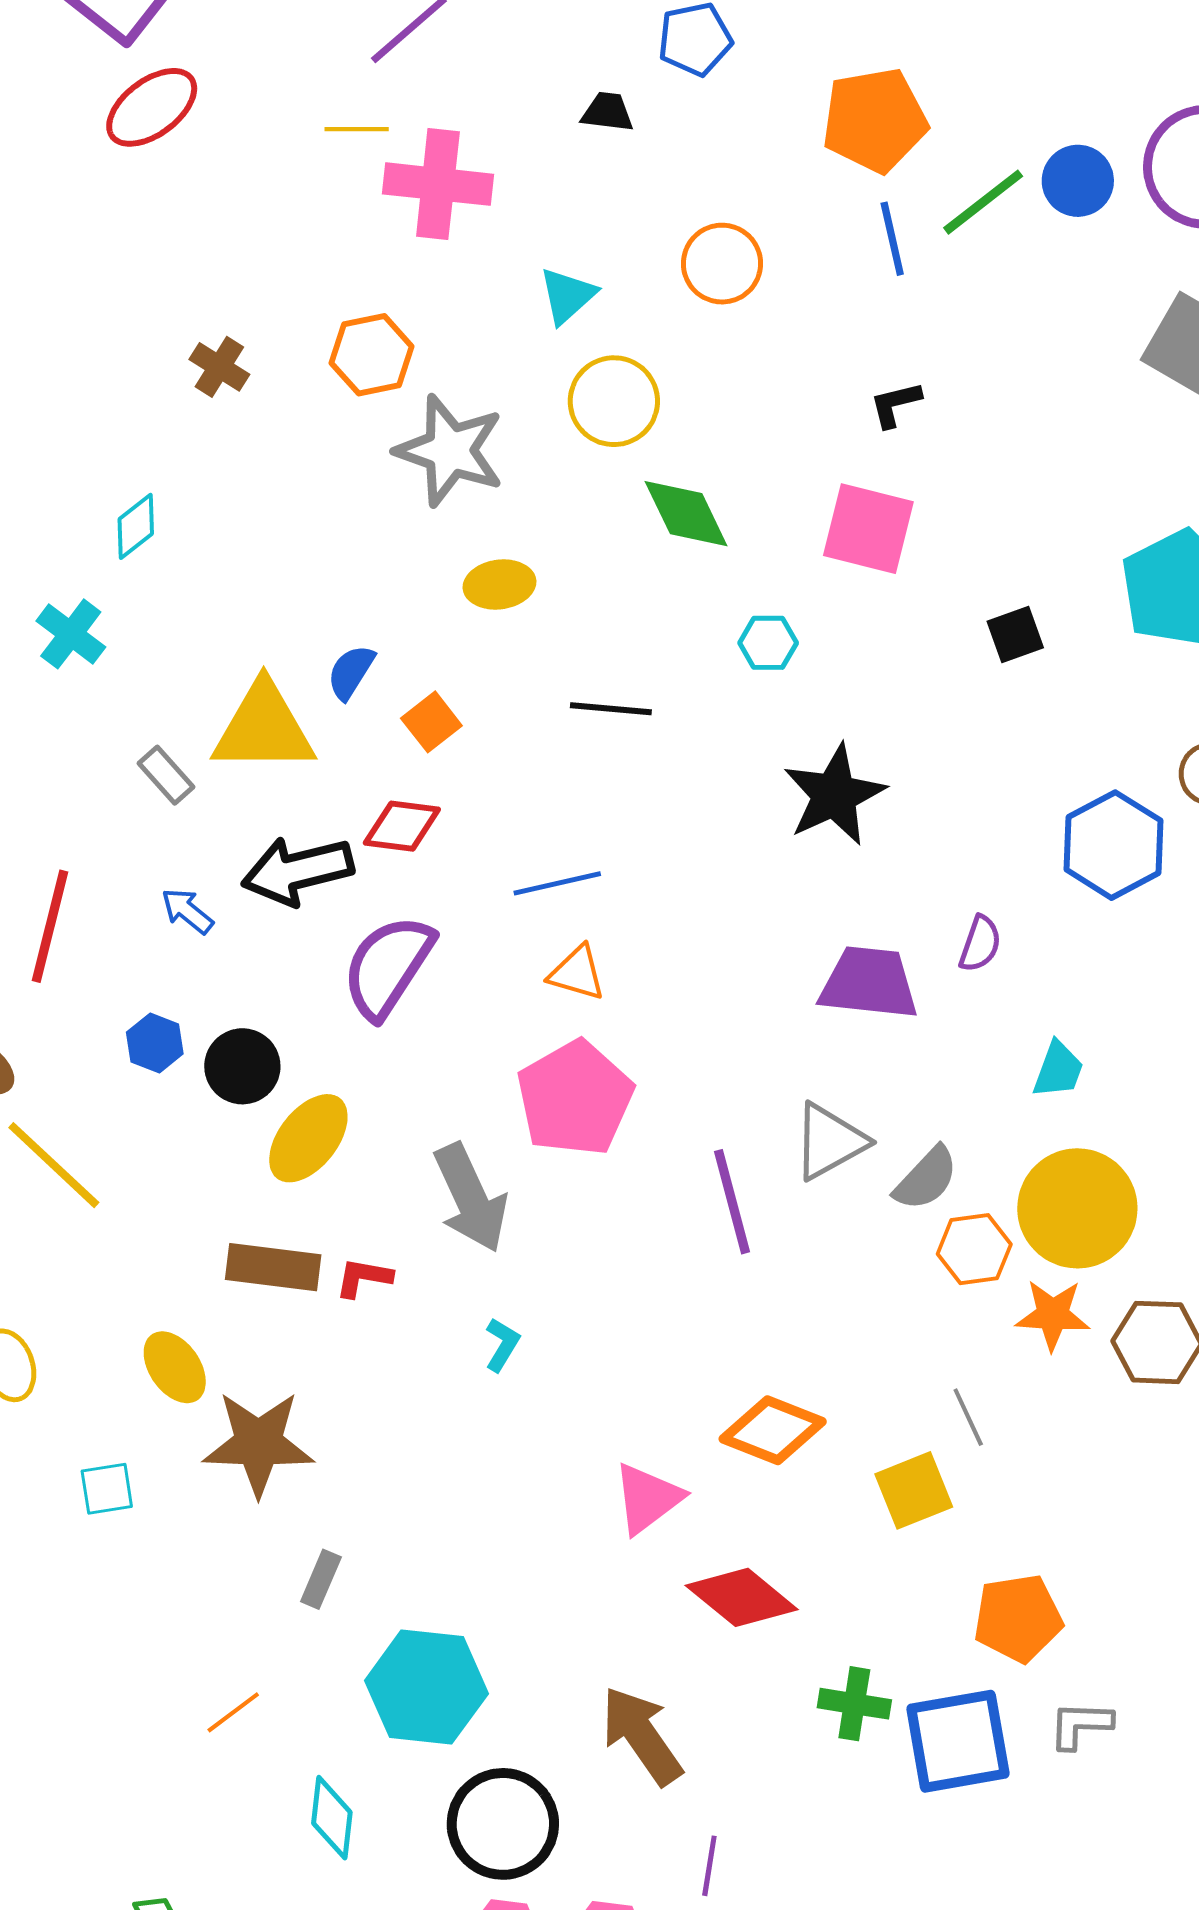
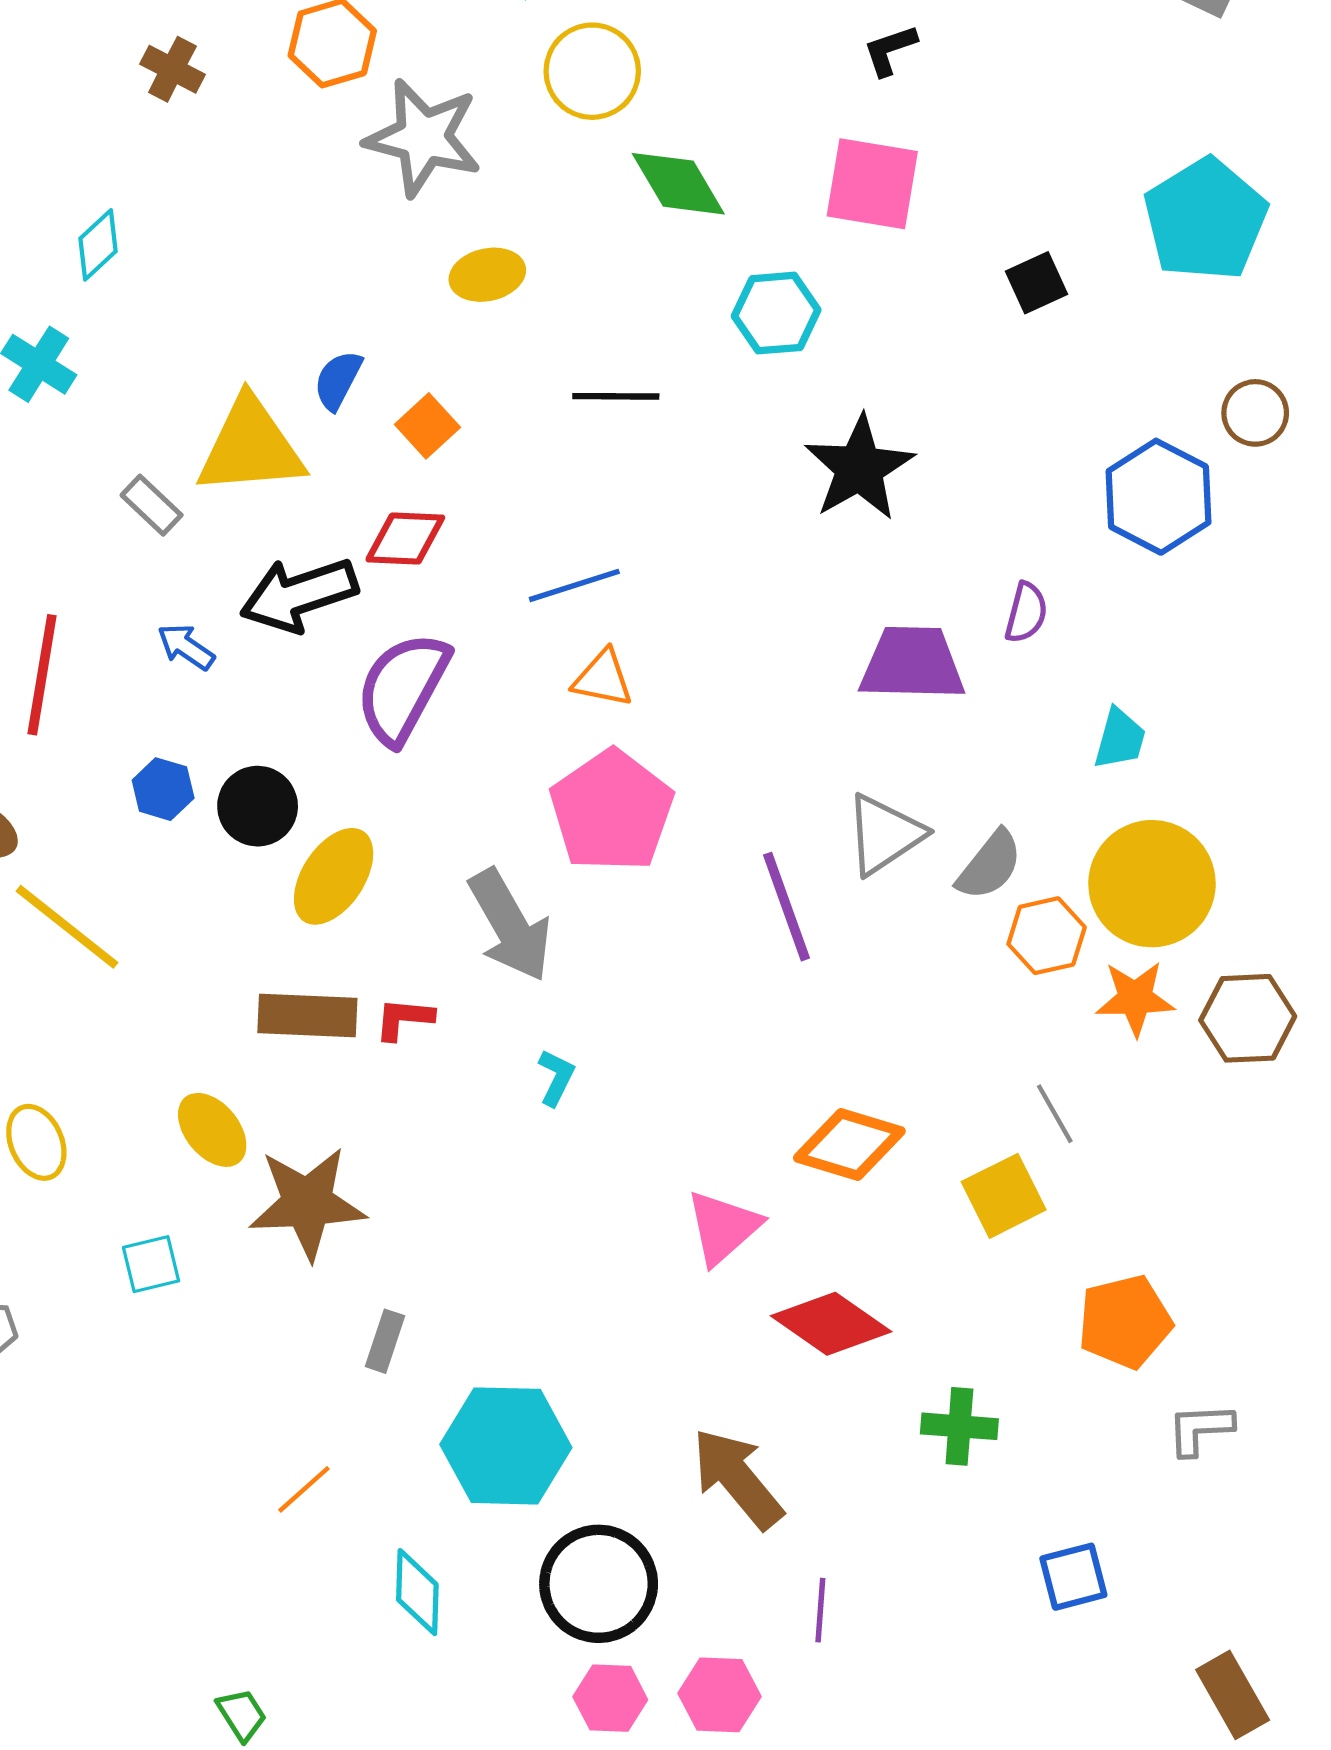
cyan hexagon: (768, 643) -> (776, 313), size x1.4
blue square: (958, 1741) -> (1073, 1577), moved, size x0.6

